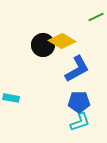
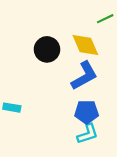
yellow diamond: (62, 41) -> (85, 45), moved, turned 36

